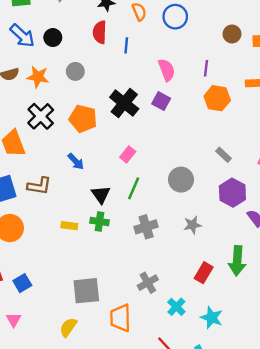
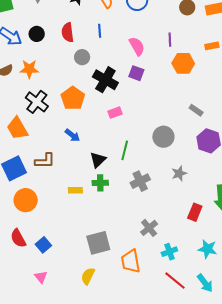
red semicircle: (100, 32) -> (68, 32), moved
gray circle: (75, 71) -> (82, 57), moved
orange pentagon: (83, 119) -> (73, 98), turned 30
pink rectangle: (128, 154) -> (115, 113), moved, turned 40
black triangle: (101, 195) -> (98, 160), turned 30
cyan cross: (176, 307) -> (169, 252), moved, turned 35

